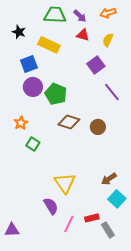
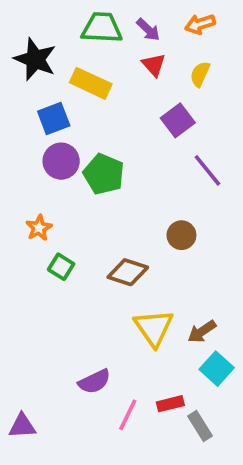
black star: (19, 32) -> (35, 59), size x1.6
red triangle: (83, 35) -> (154, 65), turned 32
brown diamond: (69, 122) -> (128, 272), moved
yellow triangle: (65, 183) -> (154, 328), moved
purple semicircle: (51, 206) -> (94, 381), turned 96

